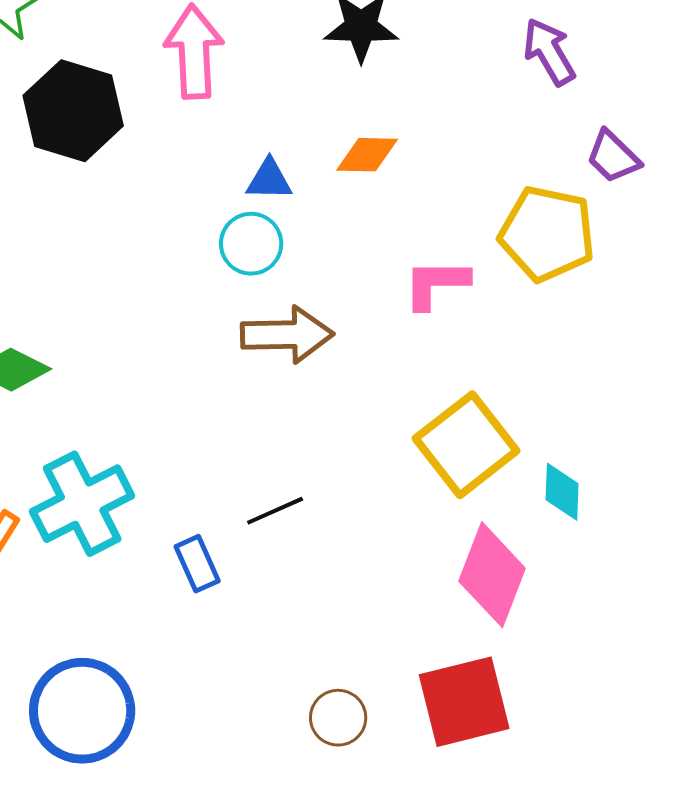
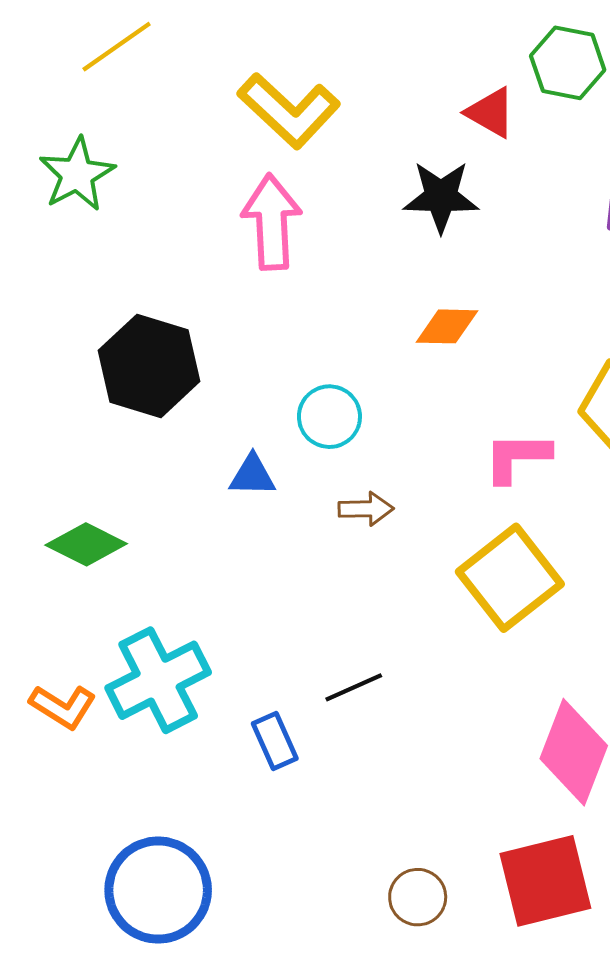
black hexagon: (73, 111) -> (149, 366), moved
blue triangle: (269, 180) -> (252, 475), moved
brown arrow: (287, 335) -> (366, 509), size x0.6
yellow square: (466, 445) -> (510, 578), moved

